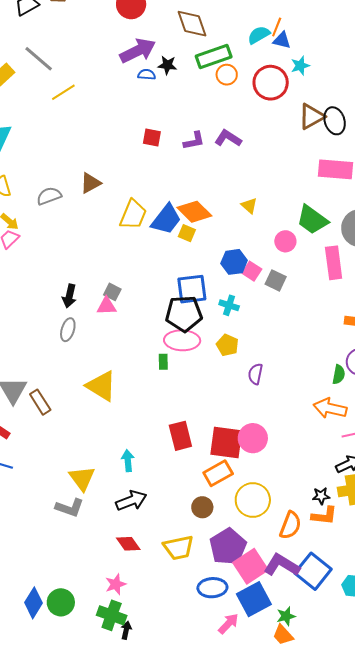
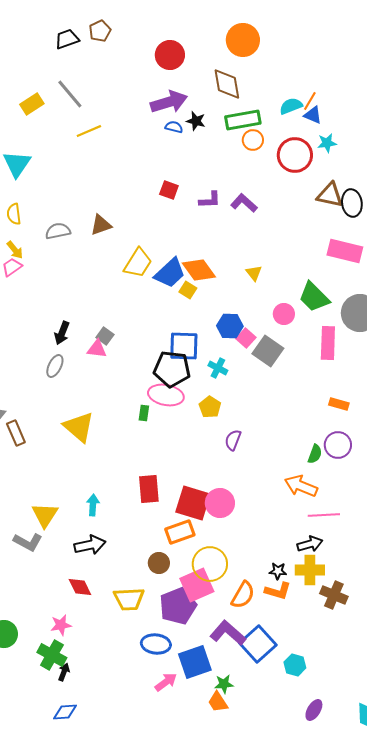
brown triangle: (312, 116) -> (330, 195), turned 32
gray square: (276, 280) -> (268, 351), size x1.4
pink square: (250, 566) -> (197, 585), moved

